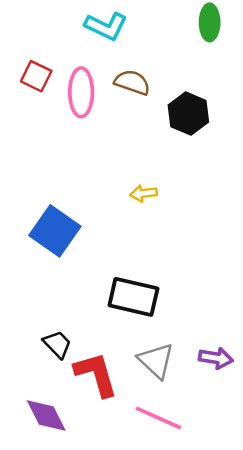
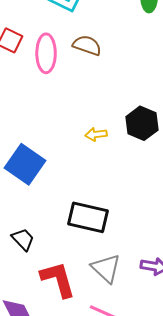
black hexagon: (188, 114) -> (142, 123), moved
black trapezoid: (57, 344) -> (23, 239), moved

